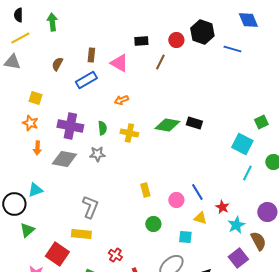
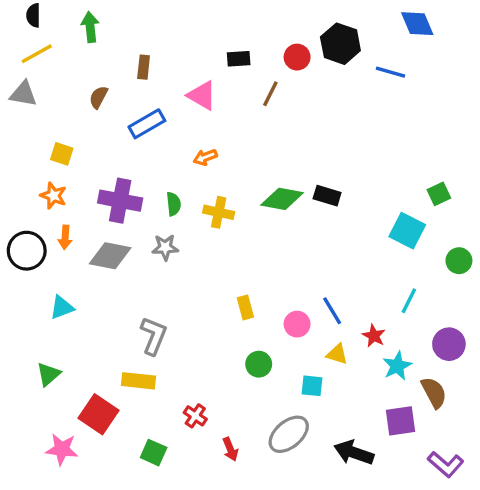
brown rectangle: (91, 55) -> (144, 67), moved
cyan line: (247, 173) -> (409, 301), moved
black circle: (14, 204) -> (27, 251), moved
purple square: (238, 258) -> (401, 421), turned 30

